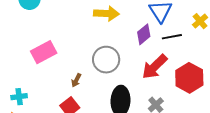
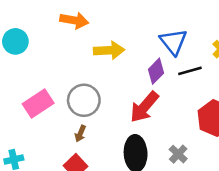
gray circle: (106, 60) -> (84, 100), moved
red arrow: (155, 67) -> (144, 107), moved

